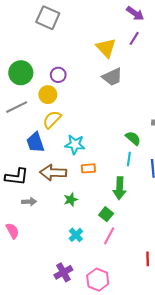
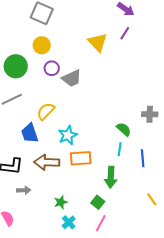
gray trapezoid: (112, 77) -> (72, 78), moved
yellow circle: (48, 95) -> (42, 45), moved
cyan star: (75, 144) -> (68, 135), turned -30
orange rectangle: (88, 168) -> (81, 158), size x1.5
green star: (71, 200) -> (61, 202), moved

